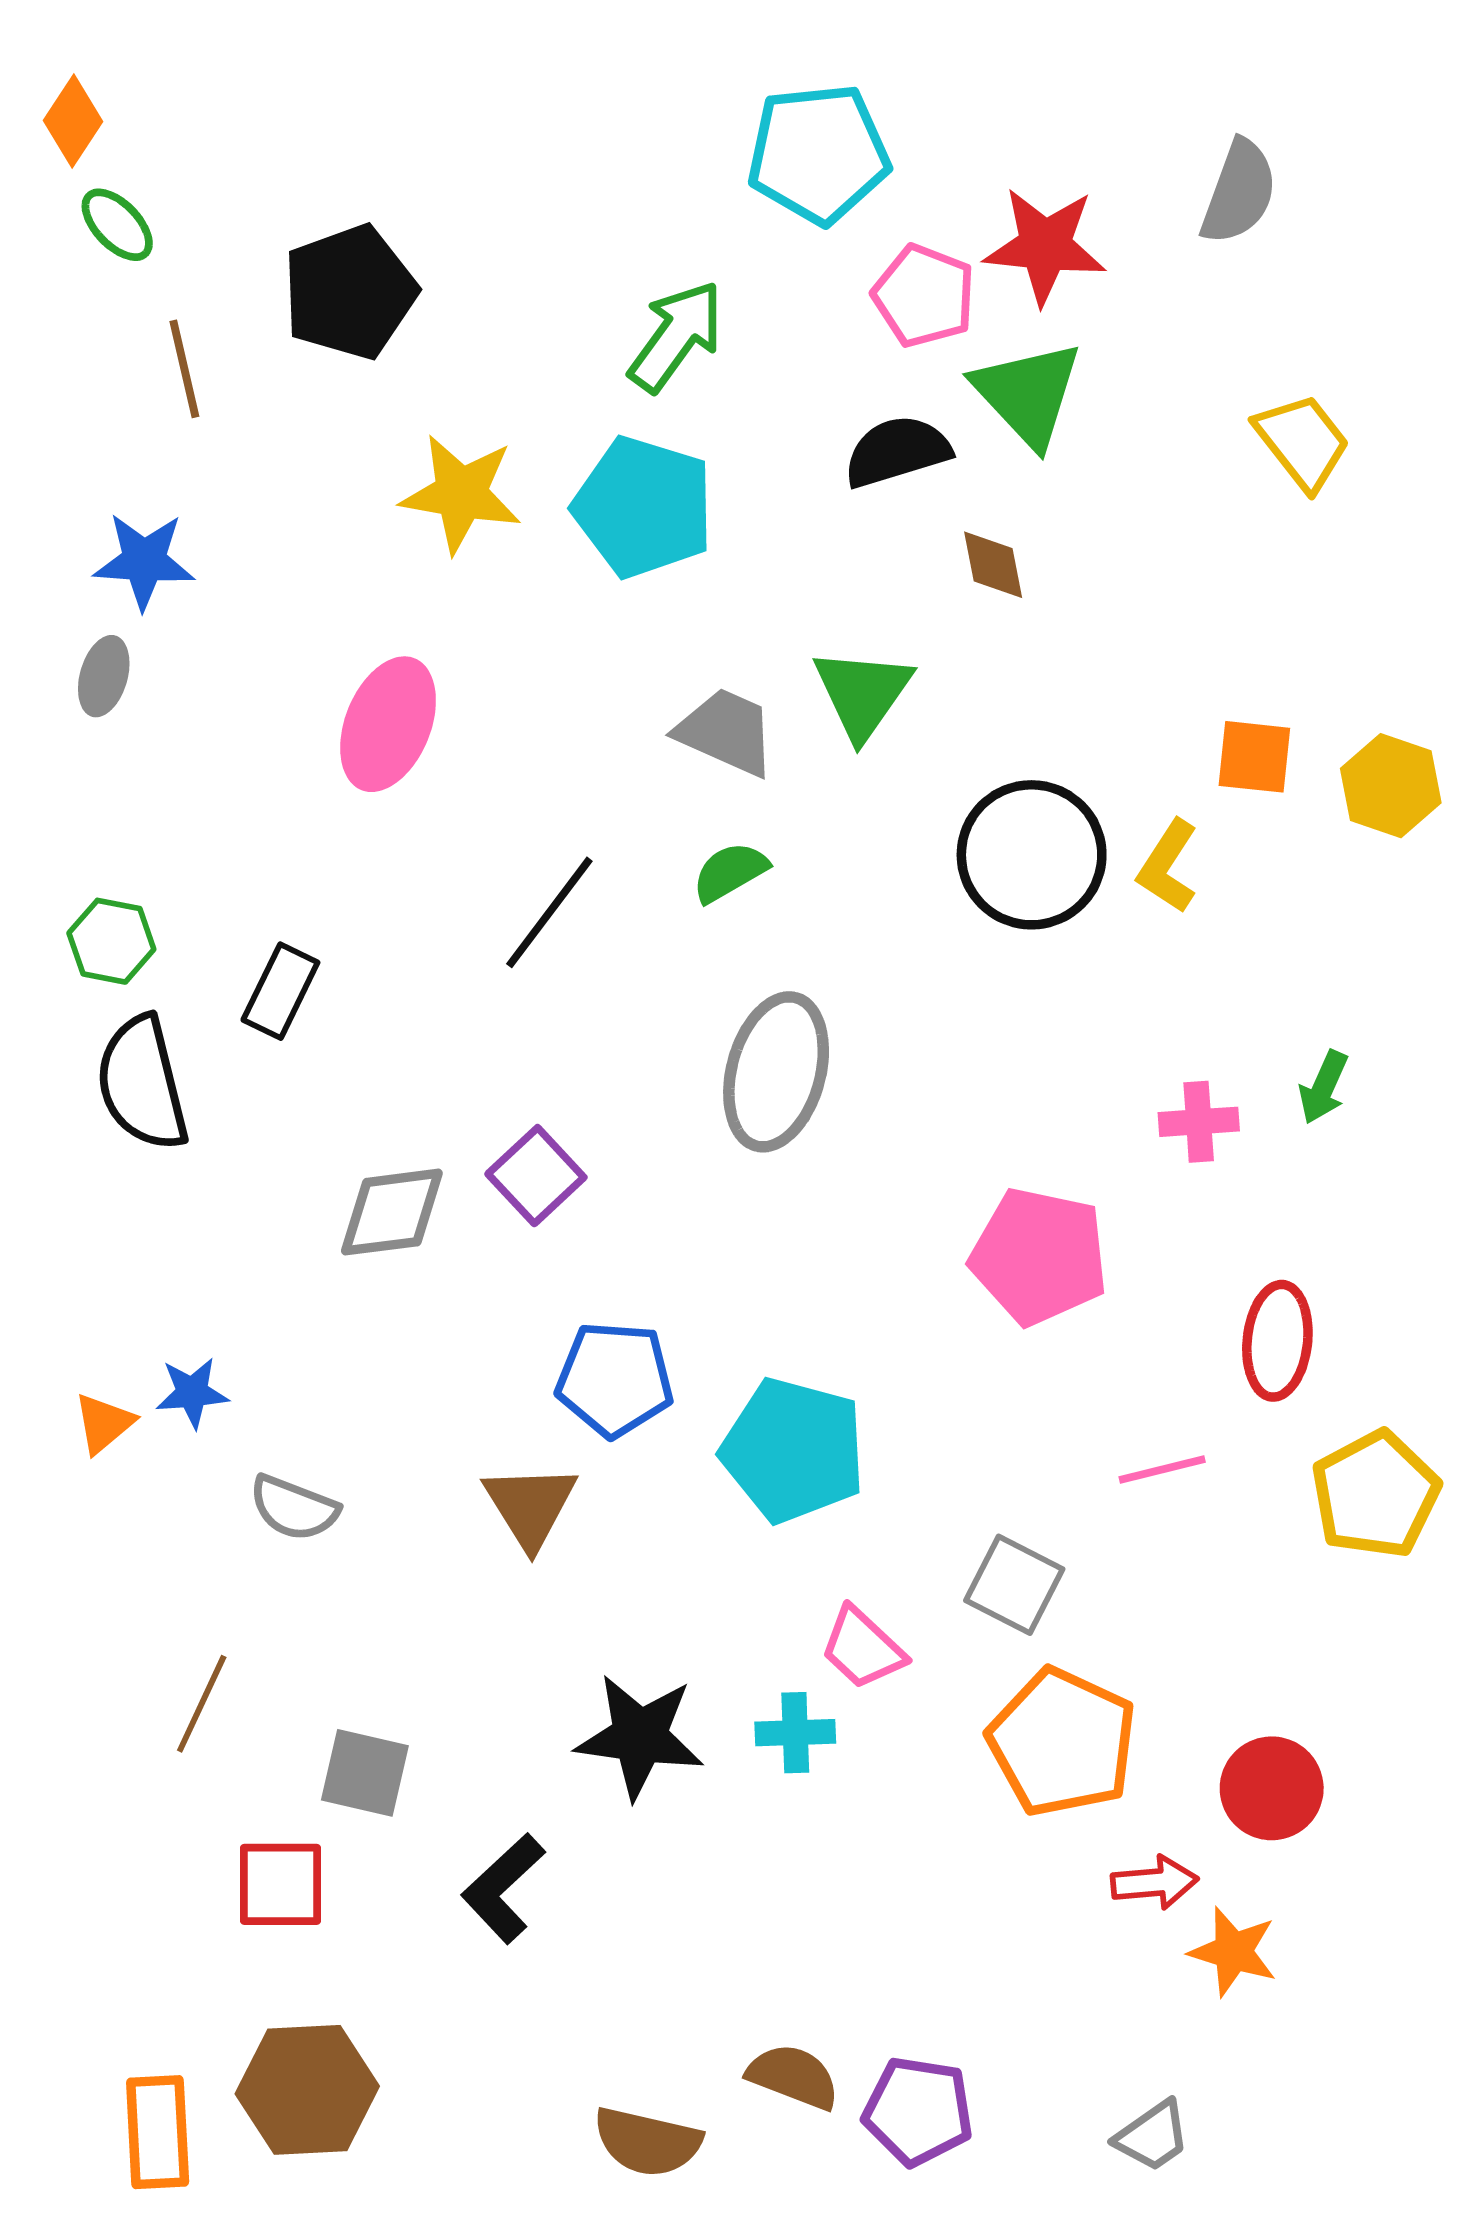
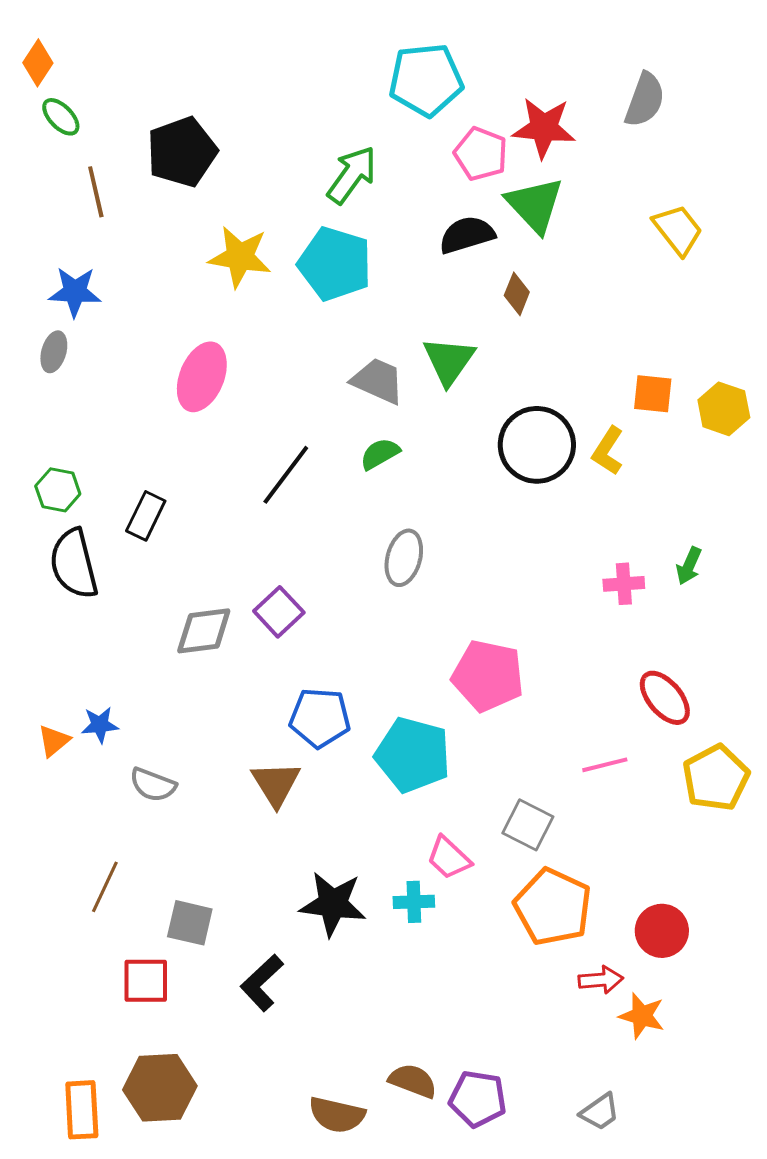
brown diamond: (993, 565) -> (517, 294), turned 33
gray ellipse: (776, 1072) -> (404, 558), size x0.7
pink pentagon: (1039, 1256) -> (488, 676), moved
red ellipse: (1277, 1341) -> (665, 698), turned -46

